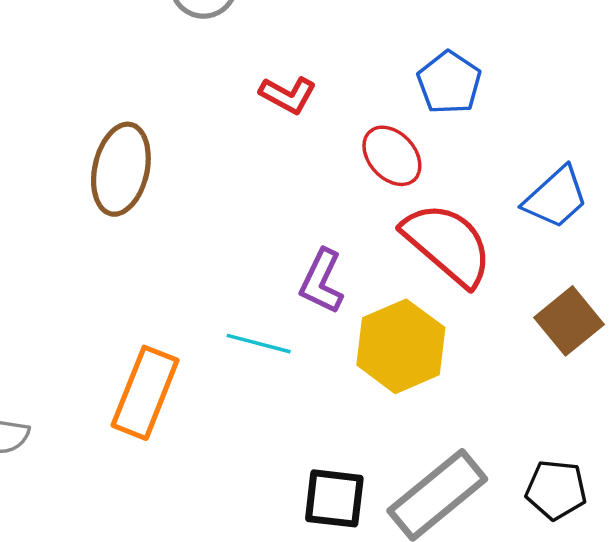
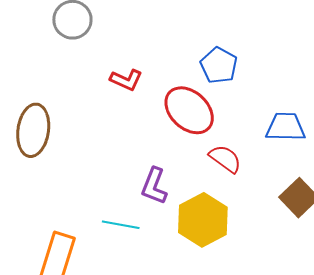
red ellipse: (392, 156) -> (189, 110), size x1.4
blue trapezoid: (556, 198) -> (286, 127), turned -132
red semicircle: (448, 244) -> (225, 159), size x0.6

